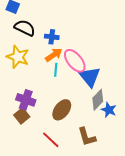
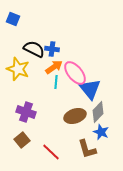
black semicircle: (25, 28) -> (34, 49), moved
brown ellipse: (62, 110) -> (75, 116), moved, turned 35
blue star: (109, 110) -> (101, 132), moved
brown square: (22, 116) -> (22, 140), moved

